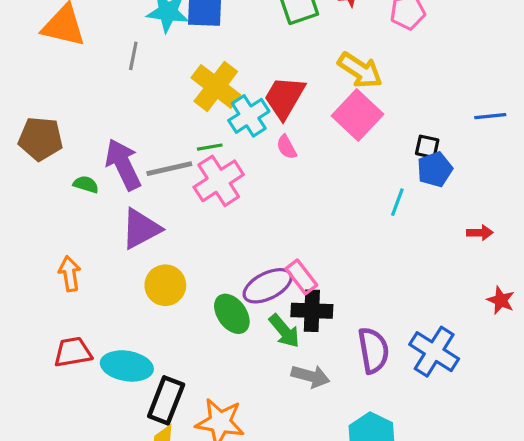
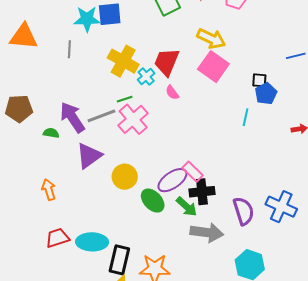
cyan cross: (249, 116) -> (146, 76), size x0.7
yellow circle: (165, 285) -> (125, 177), moved
gray arrow: (311, 376) -> (207, 232), size x1.4

